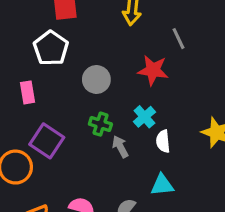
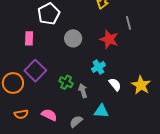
green cross: (100, 124) -> (66, 82), moved
white semicircle: (163, 141) -> (115, 84), moved, turned 136
gray arrow: (120, 147) -> (83, 91), moved

